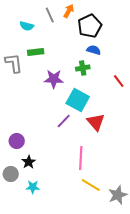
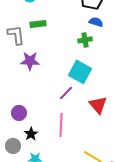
purple star: (54, 79) -> (30, 61), moved
red triangle: (96, 122) -> (98, 105), moved
pink line: (81, 158) -> (61, 125), moved

